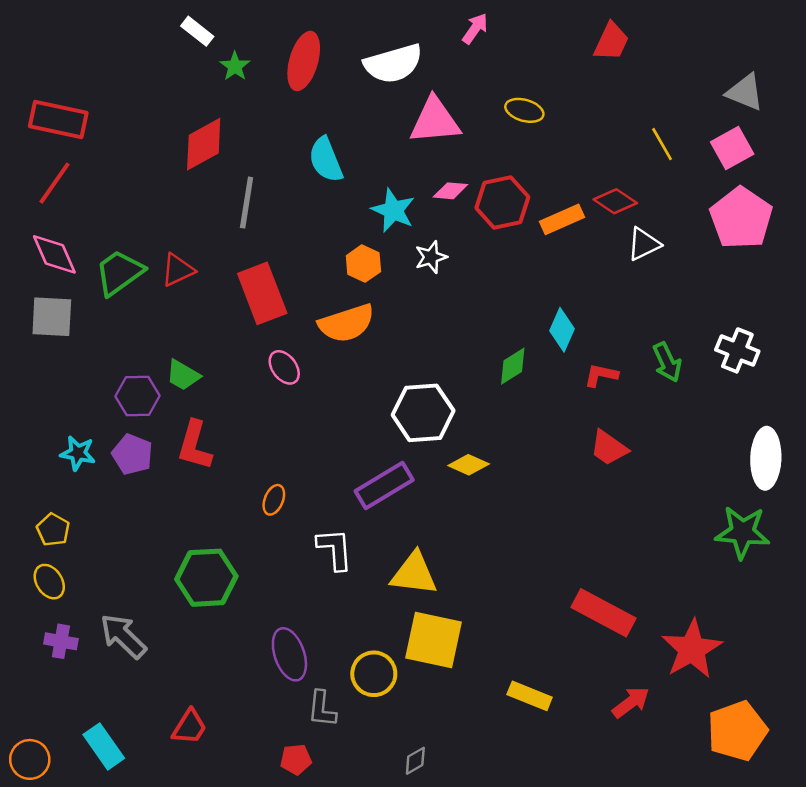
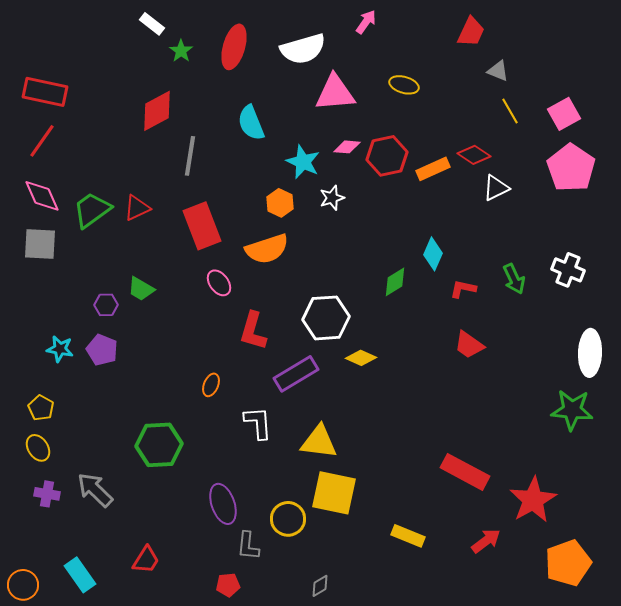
gray triangle: (745, 92) -> (498, 71), moved, size x0.7
purple hexagon: (138, 396) -> (106, 305), size x0.7
red L-shape: (195, 445) -> (253, 331), moved

